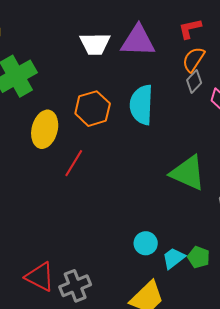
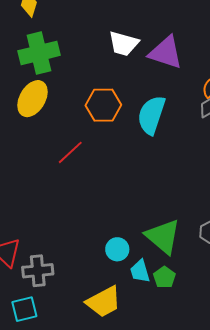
yellow ellipse: (45, 129) -> (32, 99), moved
green triangle: (188, 173) -> (163, 237), moved
cyan trapezoid: (174, 258) -> (140, 271), turned -85

